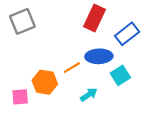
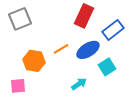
blue ellipse: (99, 56) -> (88, 50), turned -30
orange line: (72, 68) -> (61, 49), moved
orange hexagon: (45, 82) -> (34, 61), moved

